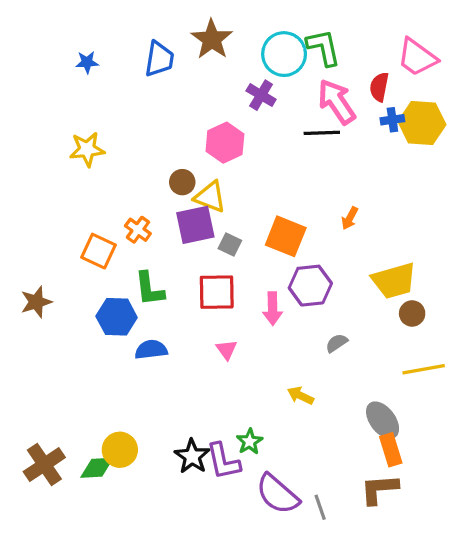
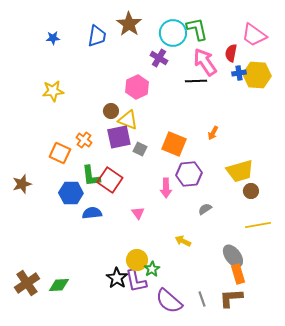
red square: (217, 292) -> (110, 180), moved, turned 35
yellow circle: (120, 450) -> (137, 260), moved
gray line: (320, 507) -> (202, 299), moved

